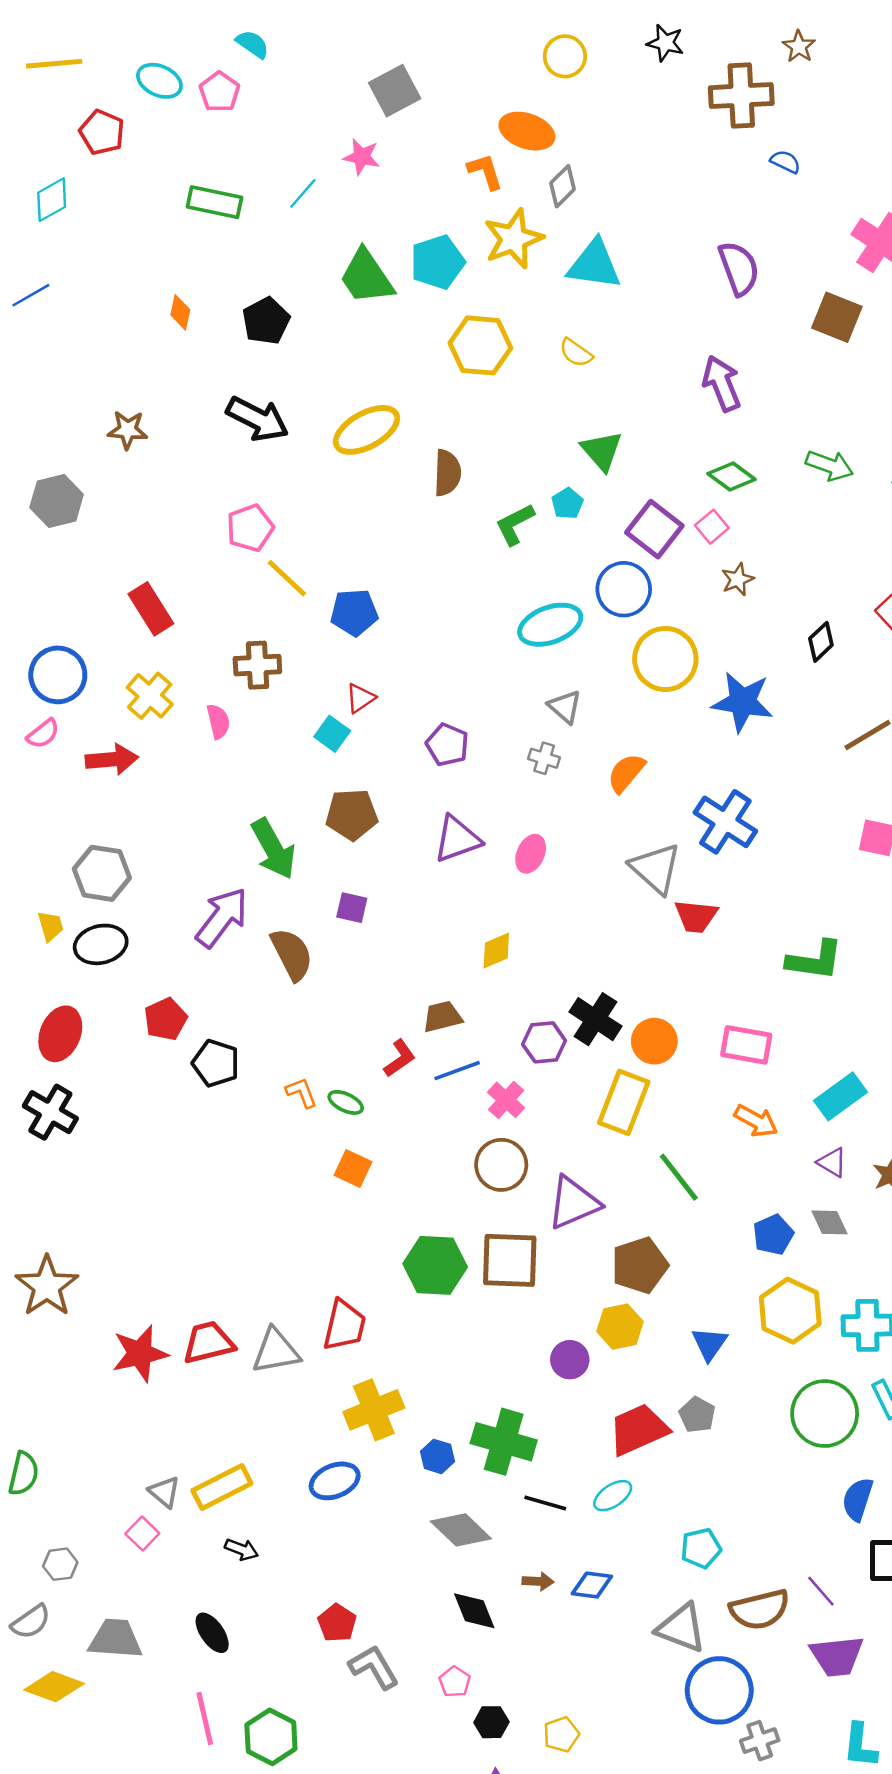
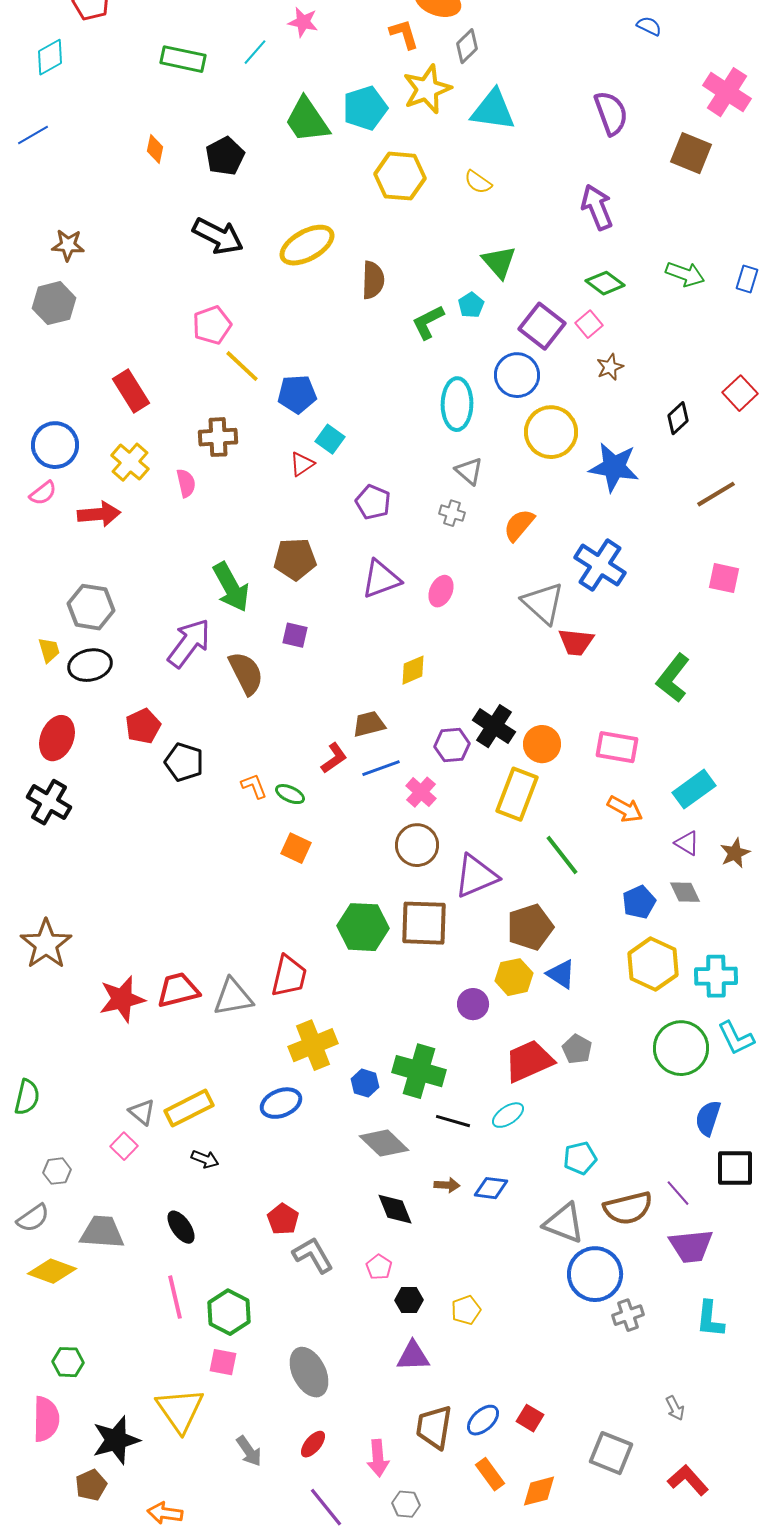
brown star: (128, 430) -> (68, 245), moved
cyan ellipse: (550, 625) -> (457, 404), turned -69
cyan square: (332, 734) -> (330, 439), moved
green L-shape: (815, 960) -> (673, 678), turned 120
blue triangle: (709, 1344) -> (561, 974), moved, turned -32

